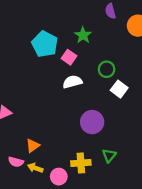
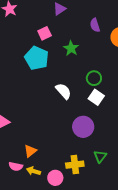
pink square: (69, 57) -> (45, 33), moved, turned 32
white semicircle: (72, 82) -> (63, 91), turned 66
white square: (119, 89) -> (96, 97), moved

